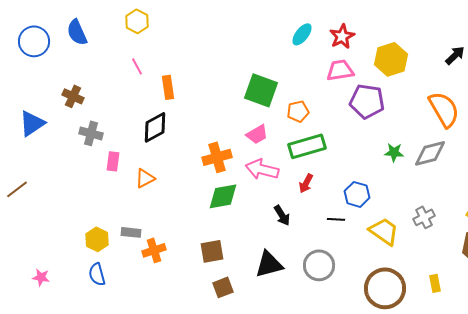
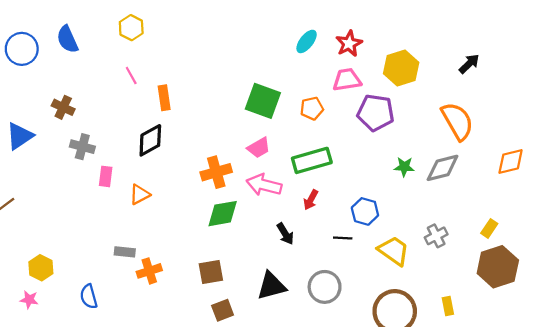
orange pentagon: (298, 111) -> (312, 108), moved
yellow hexagon: (97, 239) -> (41, 268), moved

